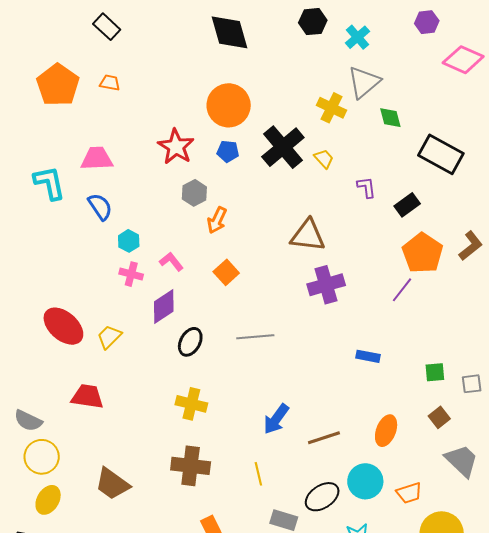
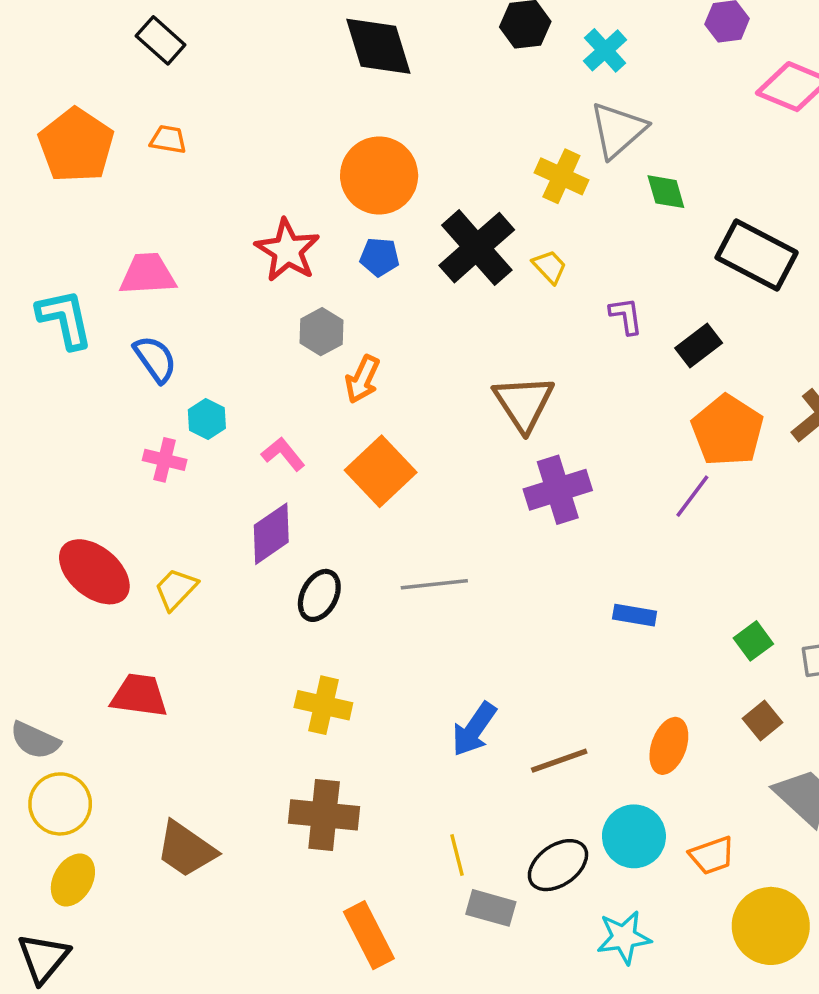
brown triangle: (308, 235) -> (524, 403), turned 51
orange square: (226, 272) -> (381, 471), size x1.5
pink cross: (131, 274) -> (165, 460), moved
green square: (435, 372) -> (753, 641), turned -30
yellow line: (258, 474) -> (457, 855), moved

